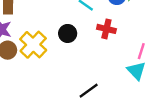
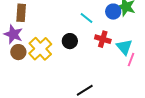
cyan triangle: (136, 71) -> (124, 47), moved

